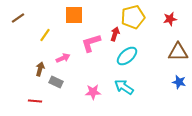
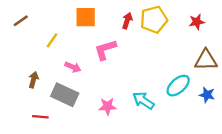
red arrow: (115, 34) -> (127, 21), moved
cyan ellipse: (127, 56) -> (178, 86), moved
pink arrow: (63, 58) -> (73, 67), turned 48
brown arrow: (40, 69) -> (33, 80), moved
gray rectangle: (56, 82) -> (65, 95), size x1.6

